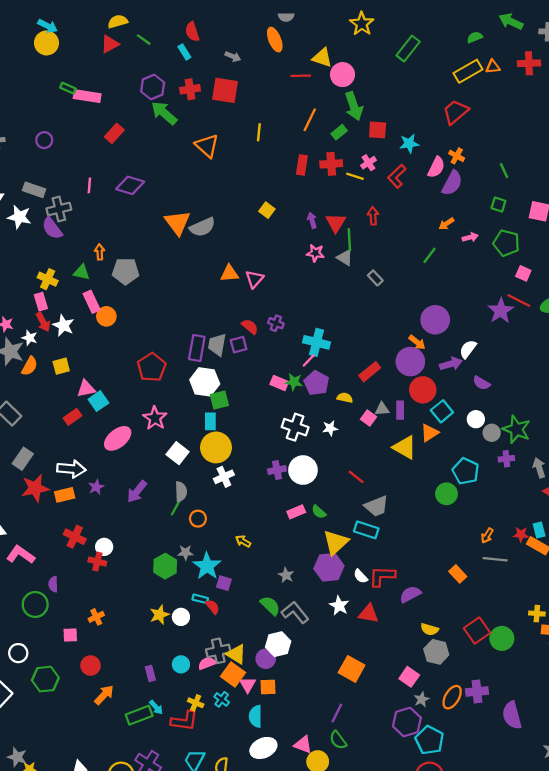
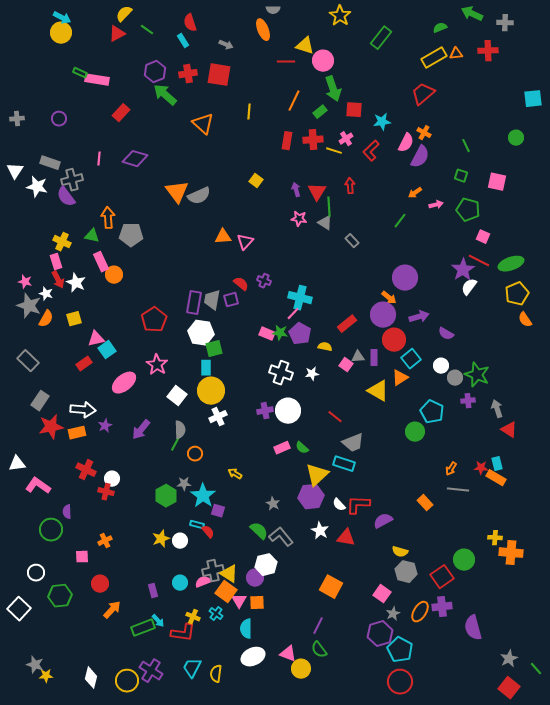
yellow semicircle: (118, 21) -> (124, 14), turned -30
orange arrow: (100, 252) -> (108, 218), size x1.5
white semicircle: (468, 349) -> (469, 287), moved
red square: (477, 630) -> (442, 577), moved

